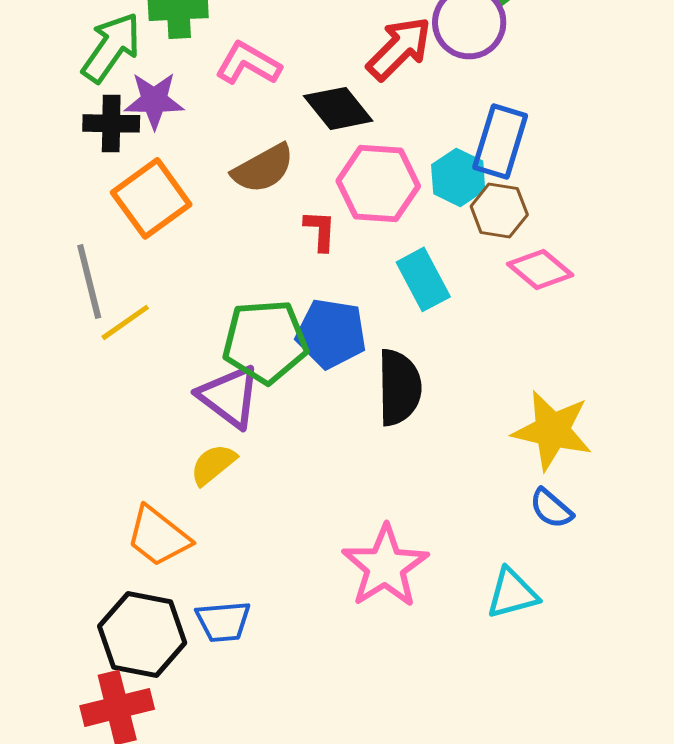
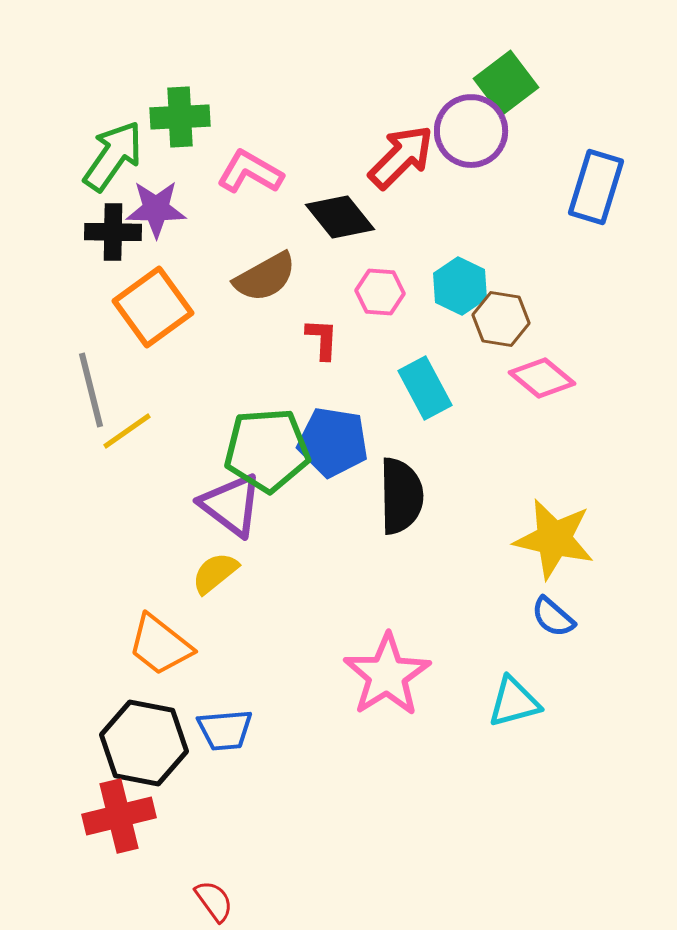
blue rectangle: (500, 141) -> (596, 187), moved
pink hexagon: (378, 183) -> (380, 292), size x0.6

